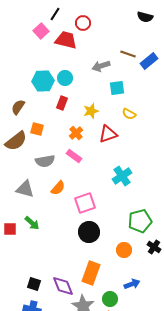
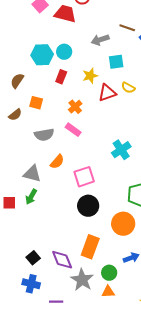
yellow star: (91, 111) -> (90, 76), moved
red triangle: (108, 134) -> (107, 93), moved
brown semicircle: (16, 141) -> (15, 115), size x0.6
gray triangle: (25, 189) -> (32, 174), moved
green arrow: (32, 223) -> (31, 197), turned 77
orange circle: (124, 250) -> (123, 224), size x1.5
black square: (34, 284) -> (33, 258), turned 32

